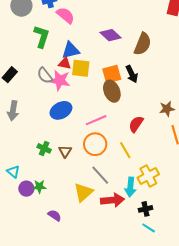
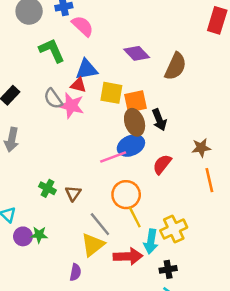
green L-shape: (42, 36) -> (52, 50), turned -45
yellow square: (81, 68) -> (111, 93), moved
black arrow: (132, 74) -> (159, 120), moved
blue ellipse: (61, 110) -> (131, 146), moved
orange circle: (95, 144) -> (126, 195), moved
yellow line: (125, 150) -> (135, 217), moved
gray line: (100, 175) -> (100, 224), moved
purple semicircle: (55, 215) -> (75, 272), moved, turned 64

